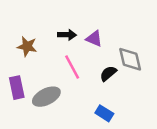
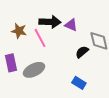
black arrow: (67, 35) -> (50, 22), size x1.5
pink line: (72, 67) -> (40, 38), moved

